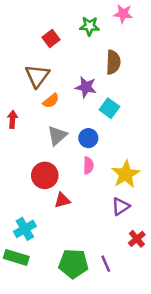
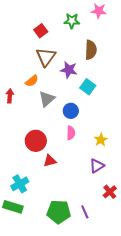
brown triangle: (37, 76) -> (46, 57), moved
orange semicircle: (51, 101) -> (32, 81), moved
gray triangle: (57, 136) -> (47, 99), moved
yellow star: (126, 174) -> (101, 140), size x0.6

